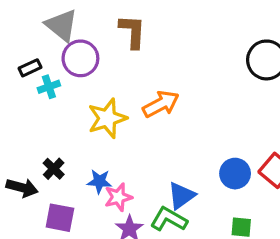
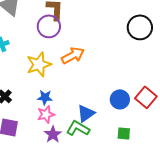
purple circle: (80, 58) -> (49, 26), moved
blue star: (99, 181) -> (45, 97), moved

